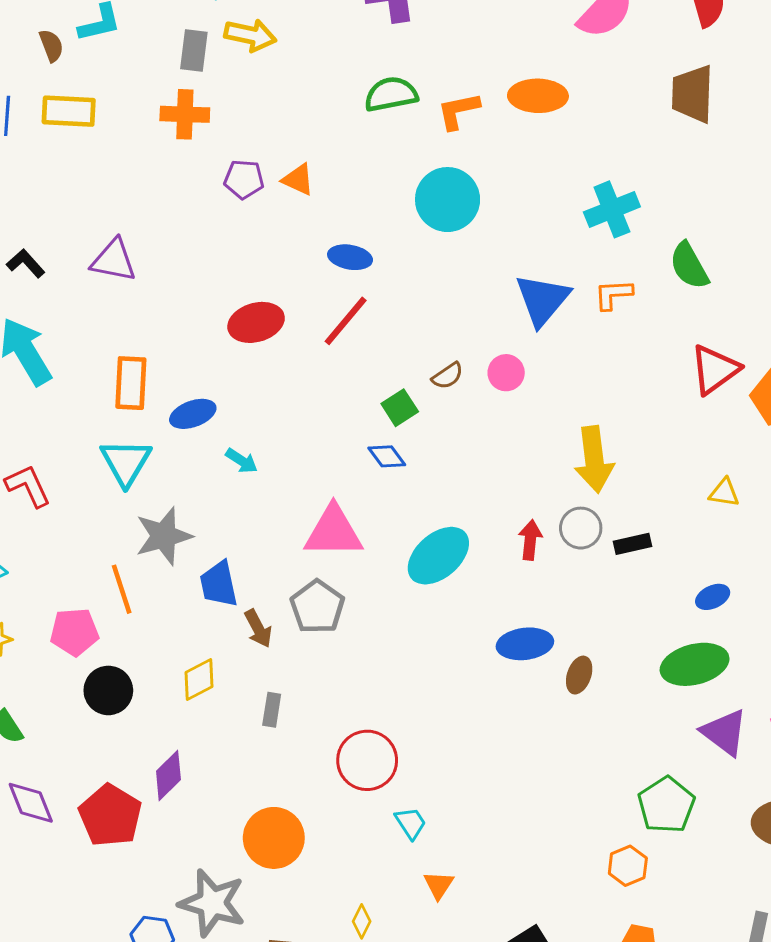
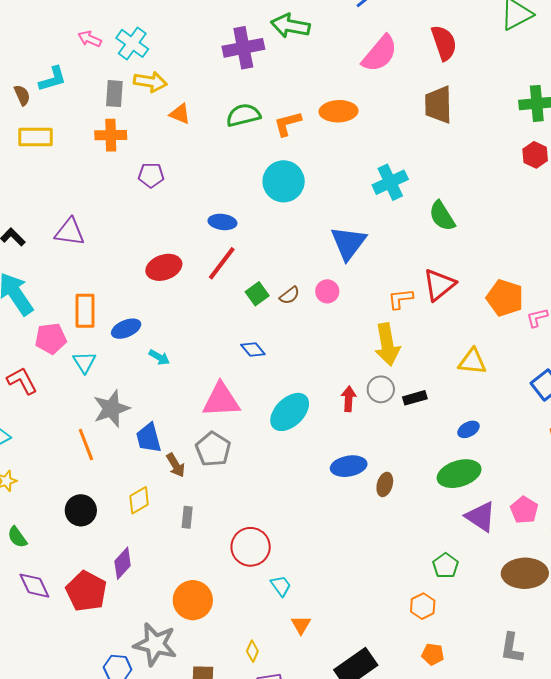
orange triangle: (298, 180) -> (180, 114), moved
orange L-shape: (613, 294) -> (400, 299), moved
red triangle: (715, 370) -> (439, 285), moved
green square: (400, 408) -> (257, 294), moved
cyan triangle: (126, 462) -> (84, 362), size x0.7
yellow triangle: (724, 493) -> (472, 362), size x1.4
pink pentagon: (74, 632) -> (51, 339), moved
green pentagon: (666, 805) -> (446, 566), size x0.7

